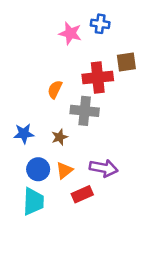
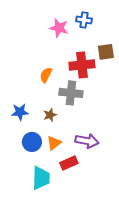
cyan trapezoid: (33, 201) -> (41, 178), moved

